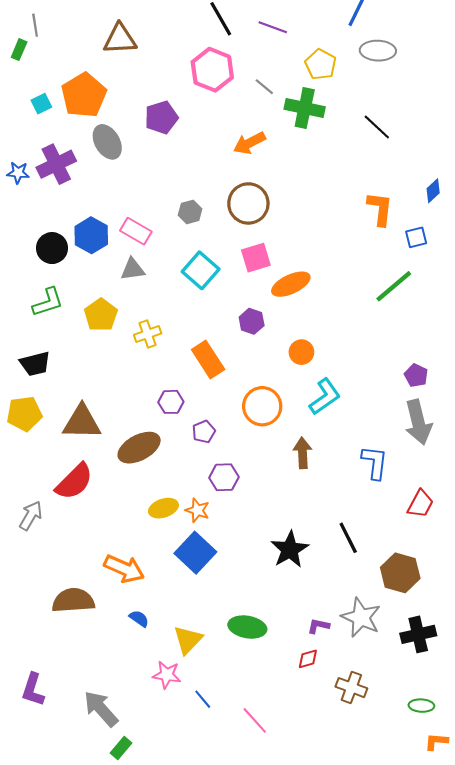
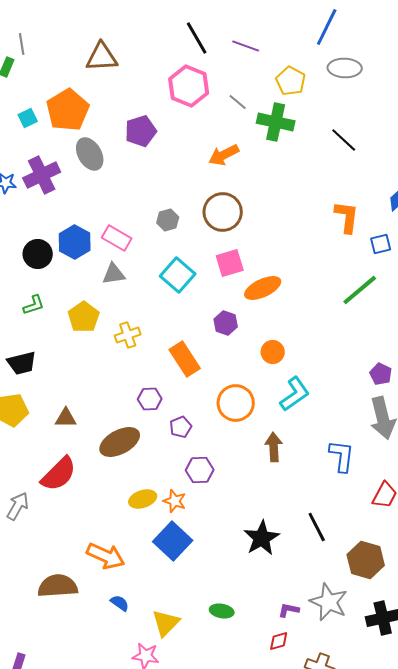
green L-shape: (48, 302) -> (34, 305), size x0.7
brown triangle: (82, 422) -> (66, 418), size x0.6
green ellipse: (247, 627) -> (222, 611), size x0.7

